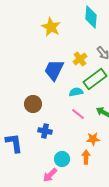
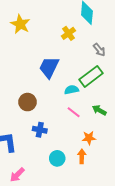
yellow star: (51, 27) -> (20, 24), moved
yellow cross: (80, 59) -> (68, 33), moved
pink arrow: (50, 175) -> (17, 175), moved

